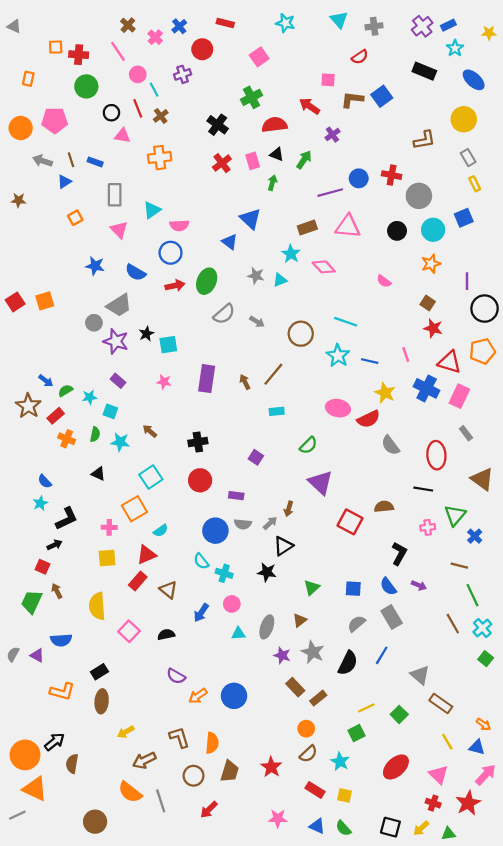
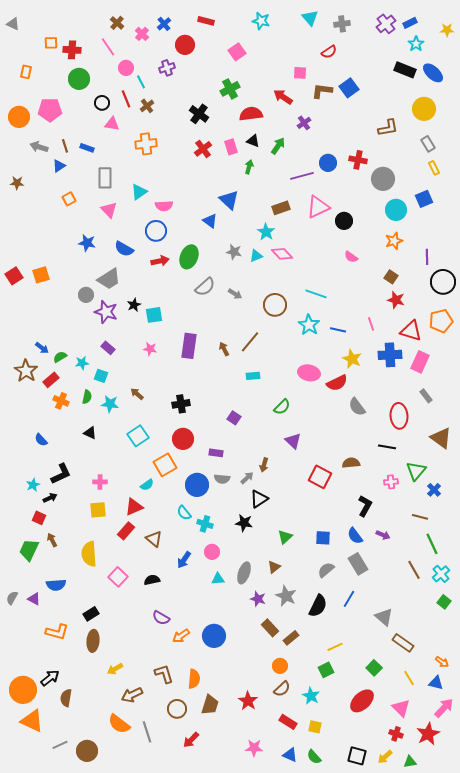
black rectangle: (424, 71) -> (405, 70), moved
pink triangle: (348, 226) -> (318, 207), turned -30
black circle: (397, 231) -> (344, 221), moved
pink diamond: (324, 267) -> (282, 254), moved
blue cross: (427, 388) -> (390, 355), turned -30
purple triangle: (320, 482) -> (293, 441), size x0.7
cyan star: (40, 503) -> (33, 485), moved
orange square: (134, 509) -> (165, 465), moved
green square: (399, 714) -> (374, 668), moved
gray line: (17, 815) -> (60, 745), moved

